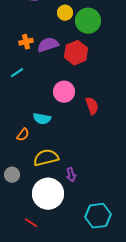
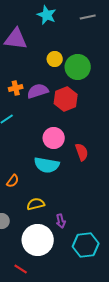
cyan semicircle: (42, 119) -> (47, 165), moved, size x1.4
yellow semicircle: (46, 158) -> (36, 204), size x0.7
cyan hexagon: (98, 216) -> (86, 245), moved

